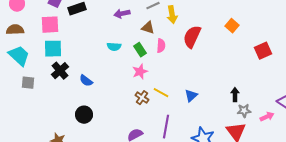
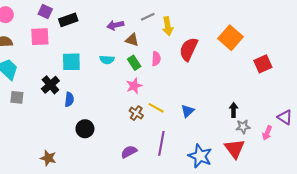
orange square: (232, 26) -> (230, 38), size x1.6
brown triangle: (148, 28) -> (132, 40), moved
cyan square: (53, 49) -> (71, 62), moved
blue semicircle: (86, 81) -> (69, 99), moved, turned -120
black circle: (84, 115) -> (85, 129), moved
pink arrow: (267, 117) -> (267, 133), turned 136

